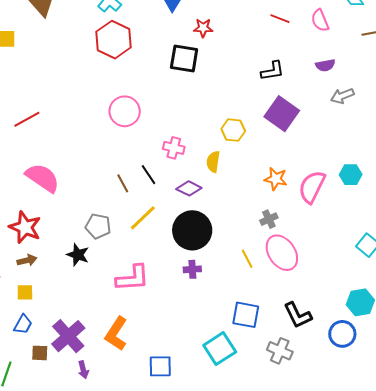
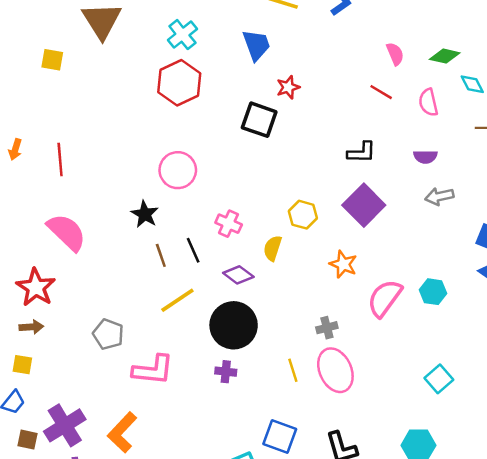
red star: (203, 28) -> (288, 87), turned -30
red line: (27, 119) -> (60, 159), turned -76
orange star: (276, 179) -> (343, 264), moved
gray pentagon: (98, 226) -> (108, 334), moved
black star: (78, 255) -> (145, 214), moved

